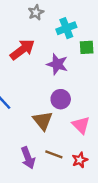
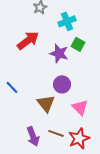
green square: (87, 47) -> (78, 44), moved, turned 32
red star: (80, 160) -> (79, 138), size x1.5

